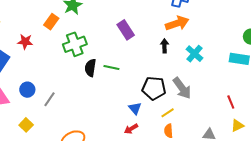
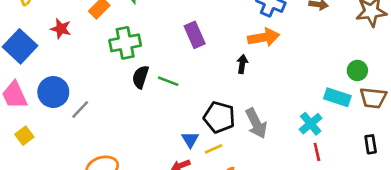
cyan cross: (194, 54) -> (311, 124), moved
blue circle: (27, 90) -> (53, 92), size x1.5
yellow line: (168, 113) -> (214, 149), moved
yellow square: (26, 125) -> (24, 136), moved

